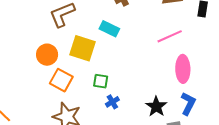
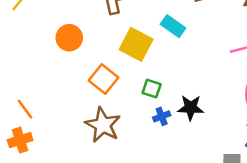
orange circle: (47, 55) -> (69, 38), moved
black star: (156, 106) -> (191, 108), moved, turned 30

